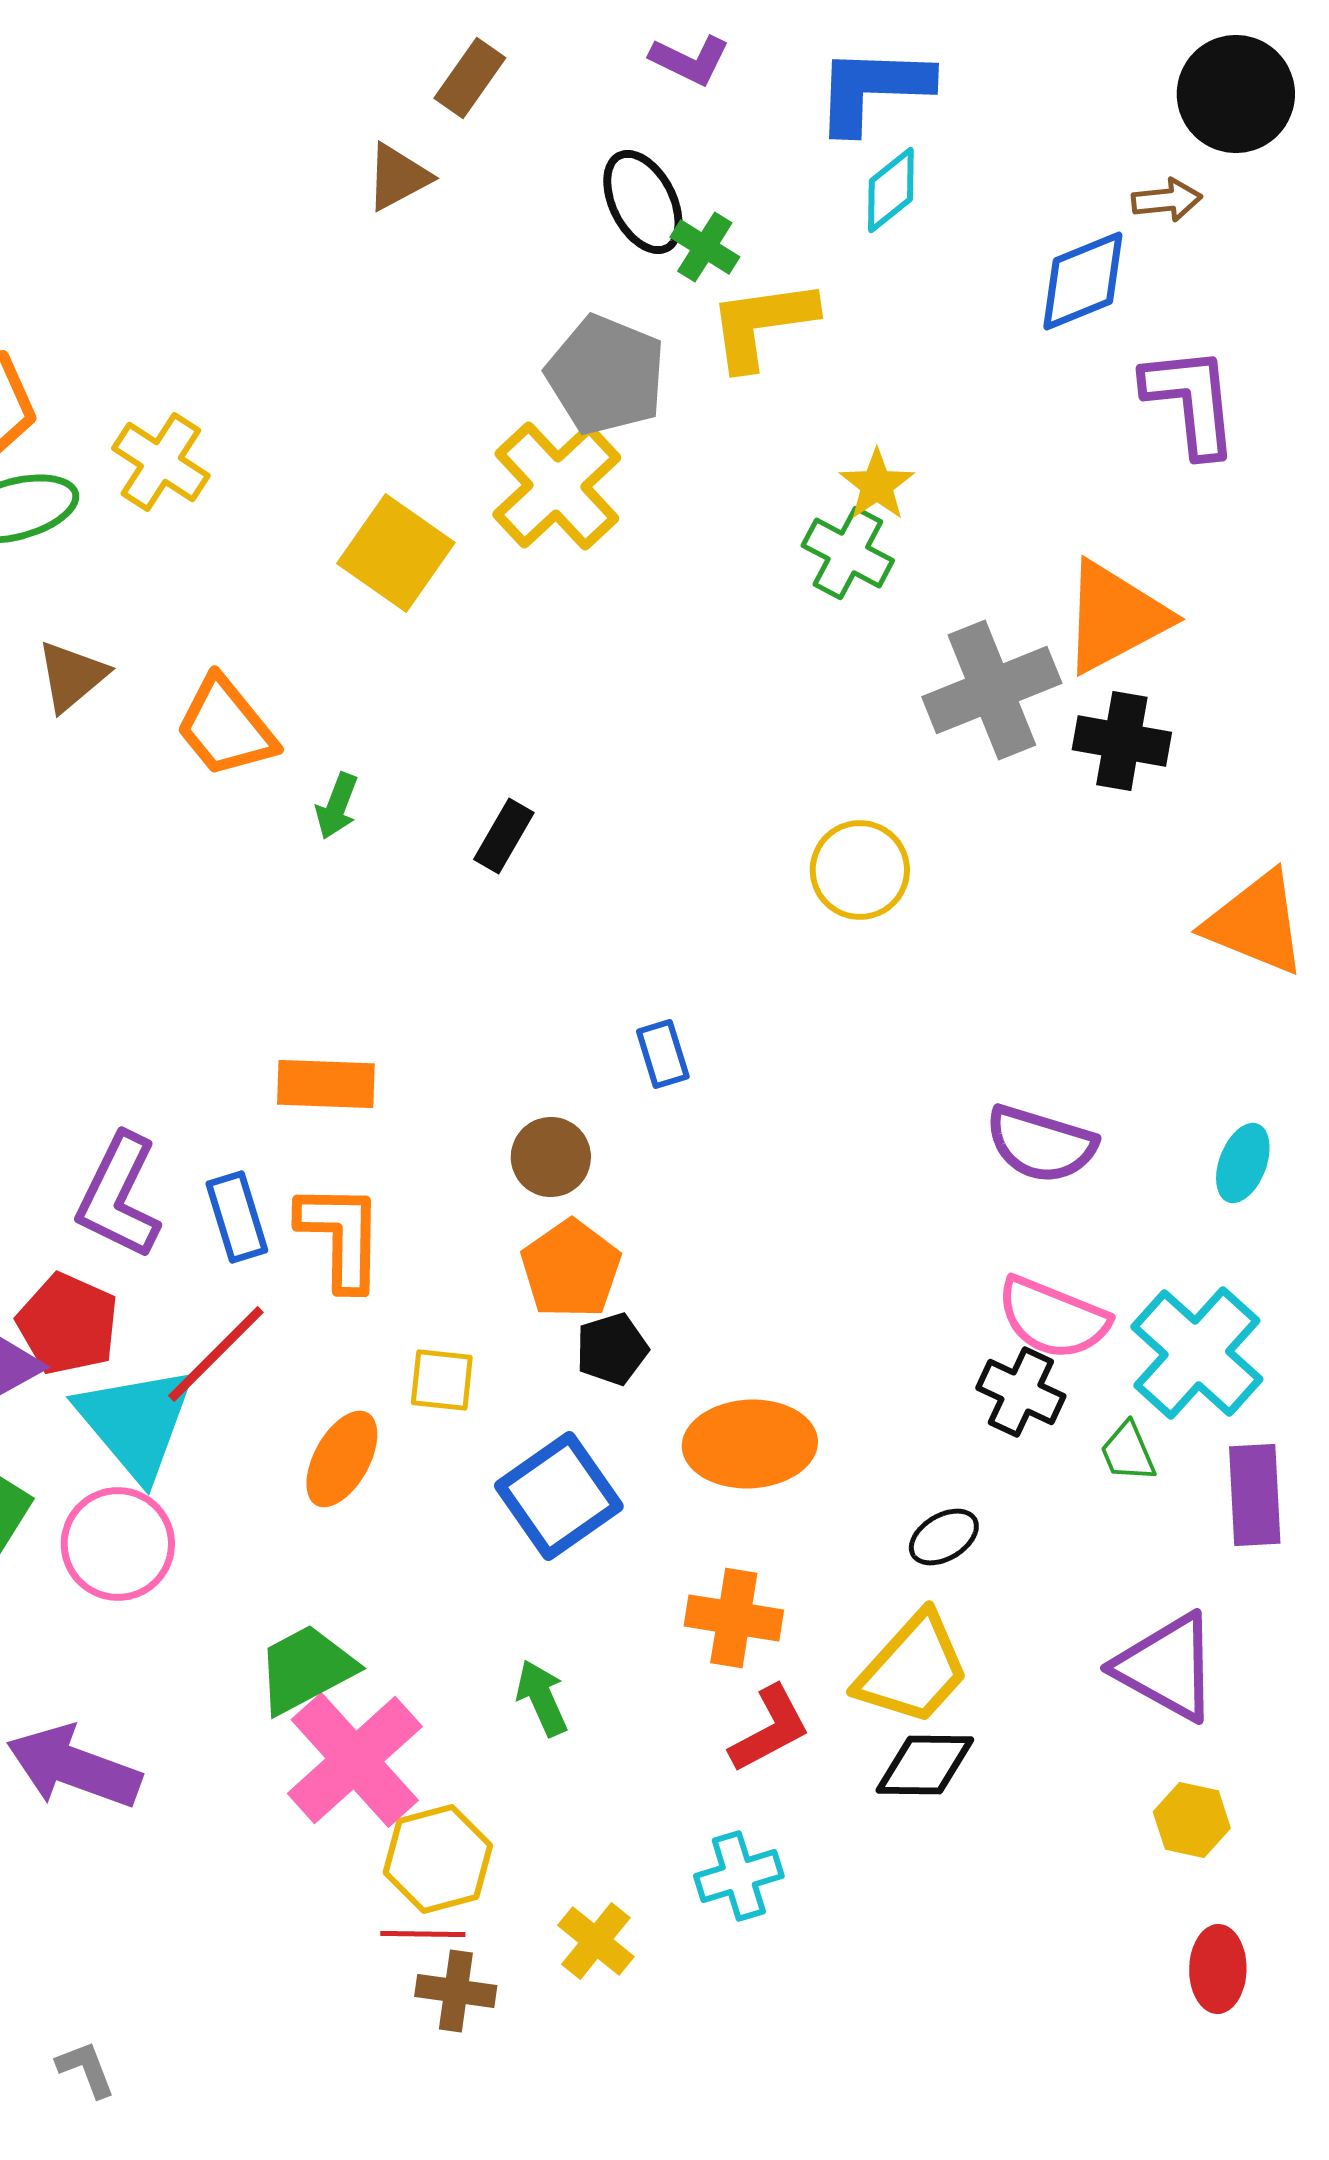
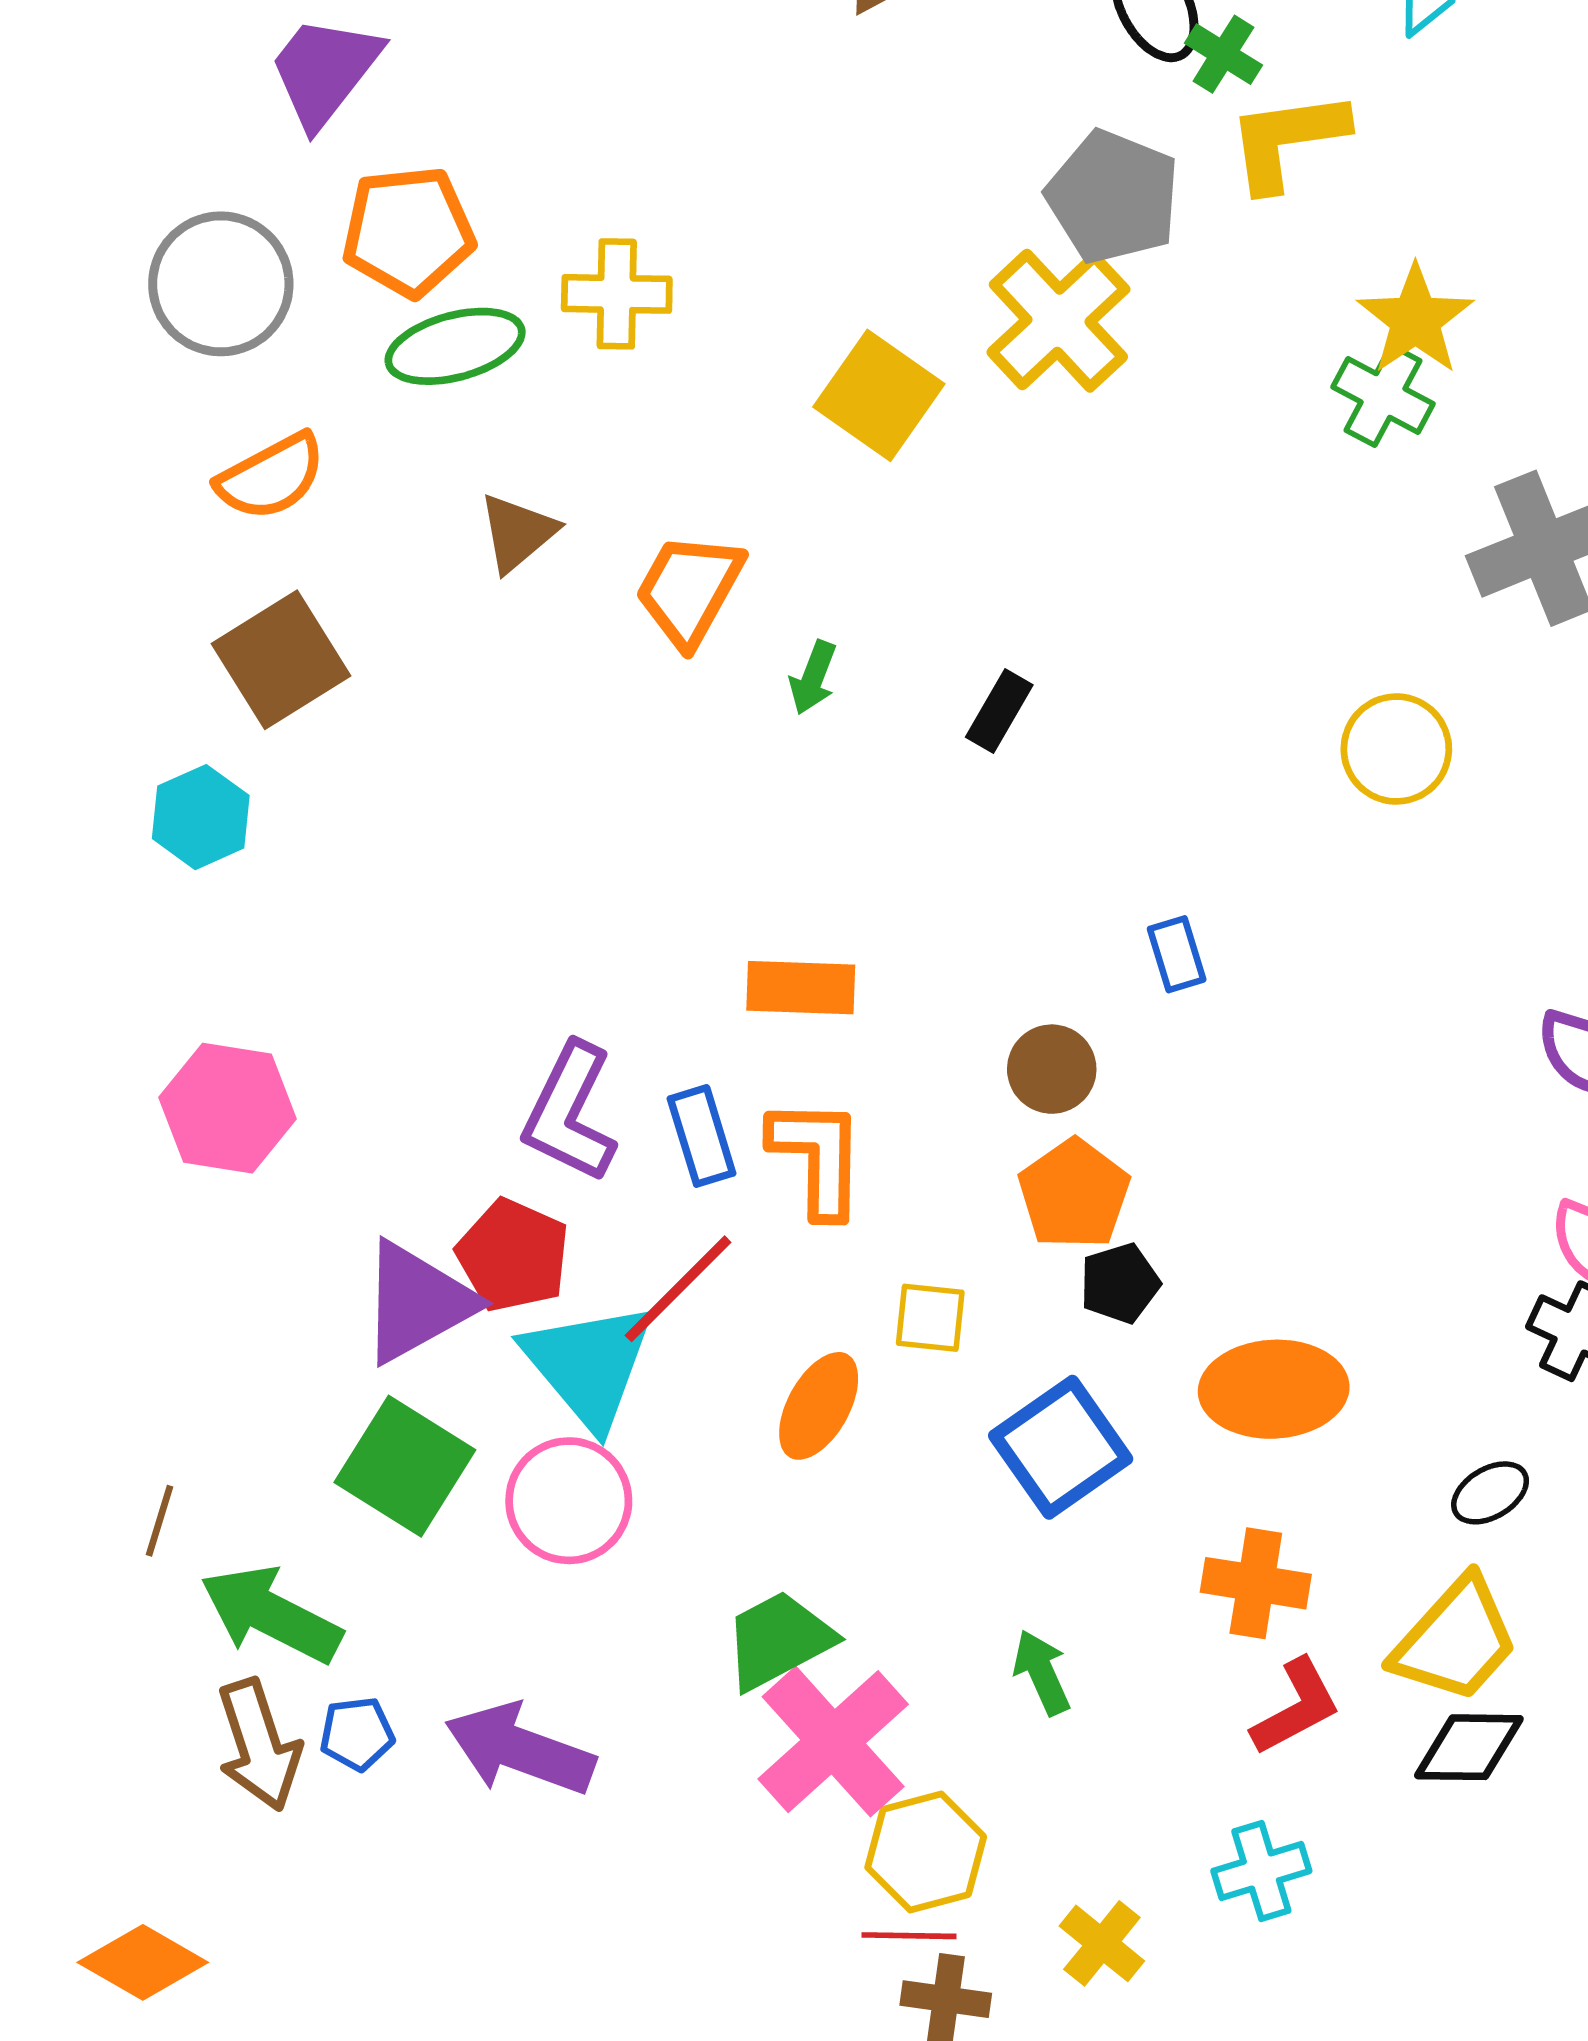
yellow cross: (161, 462) -> (617, 294), turned -32
yellow star: (877, 485) -> (1415, 320), size x1.4
orange trapezoid: (226, 727) -> (689, 589), turned 68

